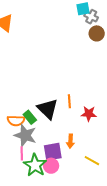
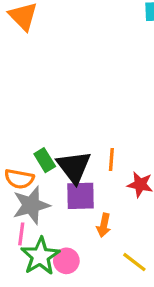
green rectangle: (30, 117) -> (45, 160), moved
gray star: (25, 135) -> (31, 205), turned 30
purple square: (53, 152) -> (81, 196), moved

